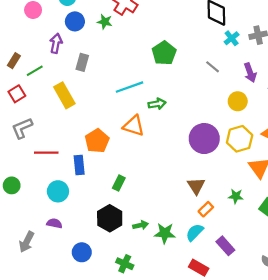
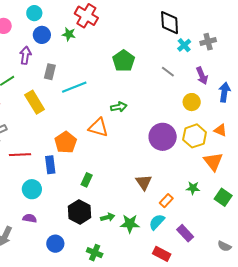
cyan line: (130, 87) -> (74, 87), moved
brown triangle: (196, 186) -> (144, 182), moved

